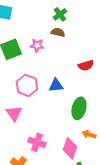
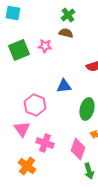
pink hexagon: (27, 85) -> (35, 105), moved
pink triangle: (14, 113) -> (22, 129), moved

